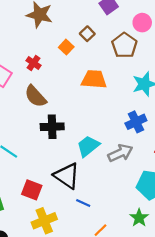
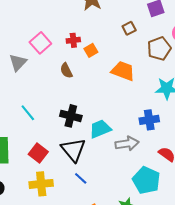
orange square: (66, 47) -> (91, 50), moved
red cross: (33, 63) -> (73, 40), turned 32
brown semicircle: (35, 96) -> (66, 71), size x0.7
black cross: (52, 127) -> (71, 116), moved

